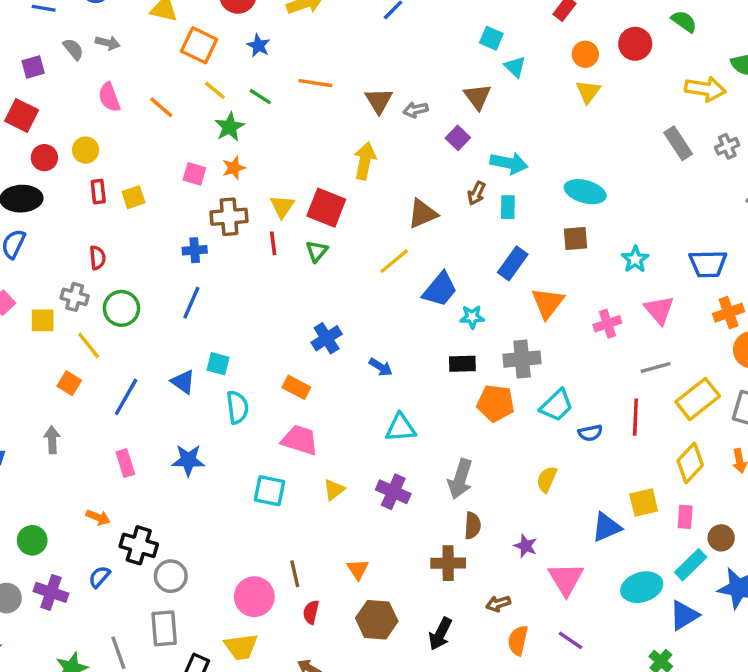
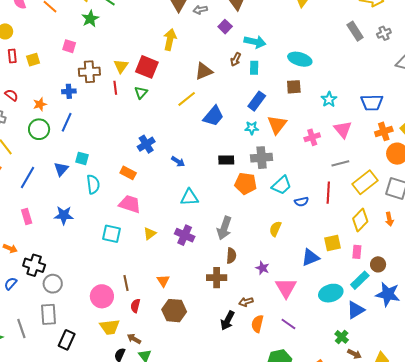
orange star: (234, 168) -> (40, 104), moved
red semicircle: (97, 258) -> (11, 95), turned -48
green circle: (121, 308) -> (39, 129), moved
cyan star: (472, 317) -> (252, 128), moved
blue triangle: (183, 382) -> (61, 169), turned 35
black arrow: (440, 634) -> (228, 321), moved
yellow trapezoid: (241, 647) -> (110, 327), moved

